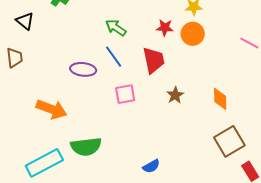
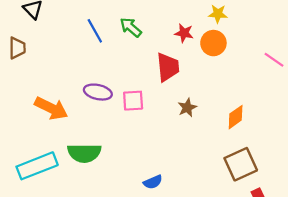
blue line: (114, 57) -> (95, 31), moved
purple ellipse: (83, 69) -> (98, 92), moved
orange diamond: (220, 99) -> (236, 117), turned 50

